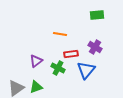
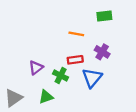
orange line: (60, 34) -> (76, 34), moved
green triangle: (36, 87) -> (46, 97), moved

